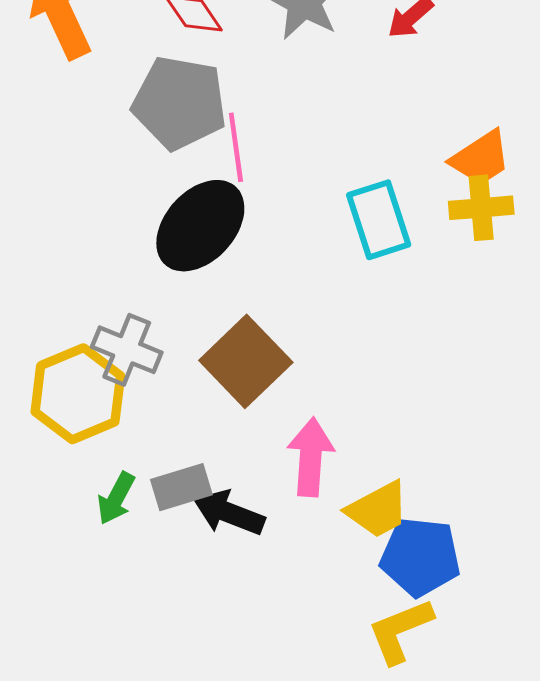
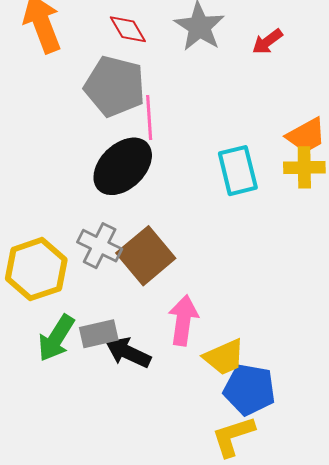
gray cross: (127, 350) -> (100, 246), moved
green arrow: (116, 498) -> (56, 338), size x1.4

